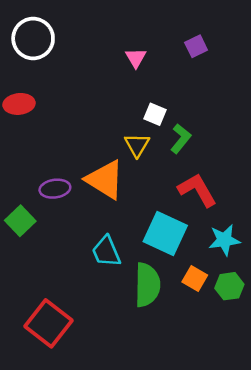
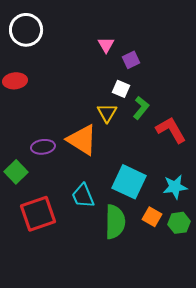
purple square: (196, 46) -> (131, 60), moved
red L-shape: (197, 190) -> (171, 130), moved
red square: (49, 323) -> (38, 214), moved, turned 33

